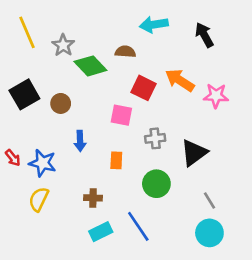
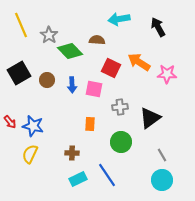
blue arrow: (80, 141) -> (72, 85), moved

